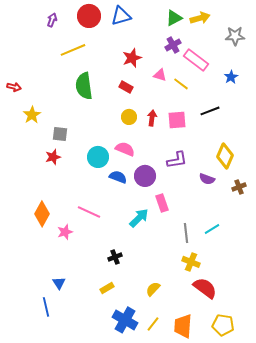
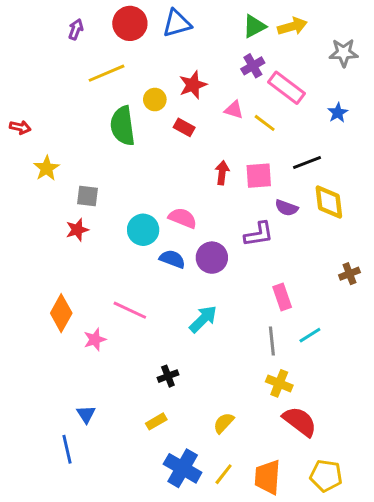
yellow circle: (129, 117) -> (155, 100), moved
yellow diamond: (225, 156) -> (329, 202), moved, turned -30
purple semicircle: (207, 179) -> (287, 208), moved
pink rectangle: (162, 203) -> (282, 297), moved

